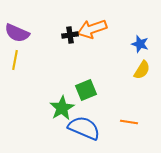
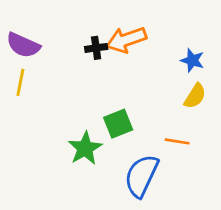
orange line: (129, 122) -> (177, 141), moved
blue semicircle: (84, 128) -> (141, 176), moved, turned -88

